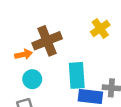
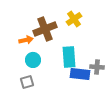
yellow cross: (100, 28) -> (74, 19), moved

